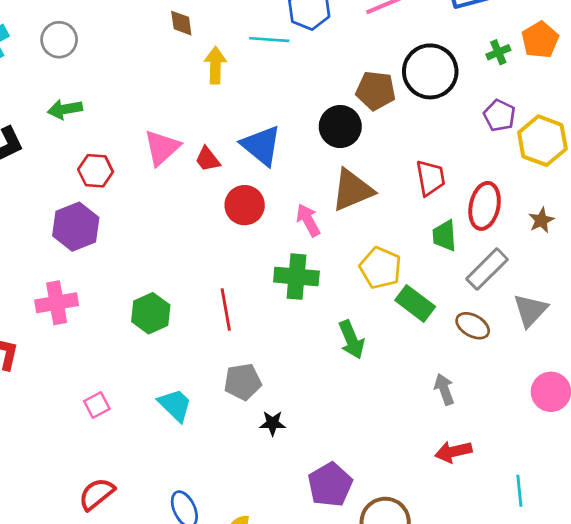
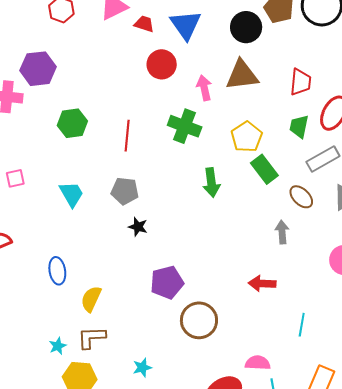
red trapezoid: (208, 159) -> (144, 24), turned 130
purple hexagon: (76, 227) -> (38, 69), moved
gray arrow: (444, 389) -> (282, 232), moved

